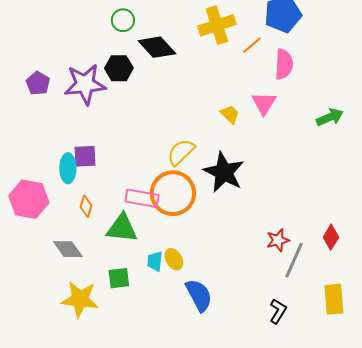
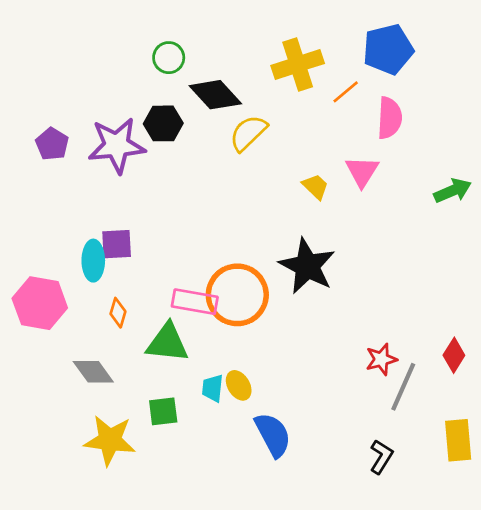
yellow semicircle: (181, 152) -> (248, 133), moved

